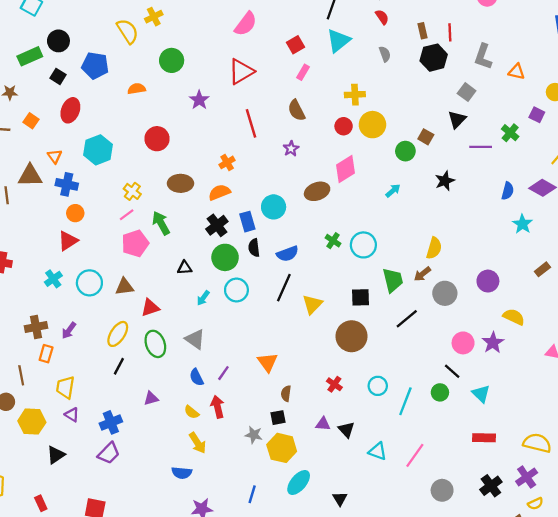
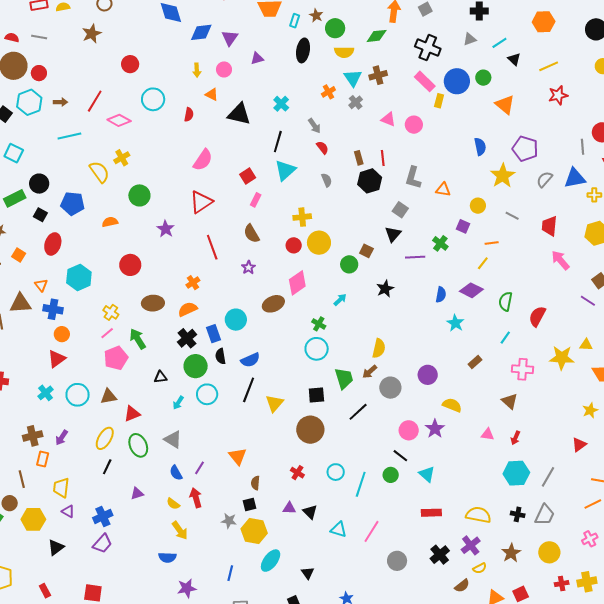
green cross: (333, 241) -> (319, 324), moved

